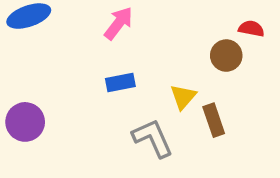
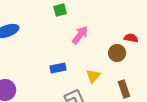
pink arrow: (119, 23) -> (80, 35), moved
brown rectangle: (214, 120) -> (124, 89), moved

